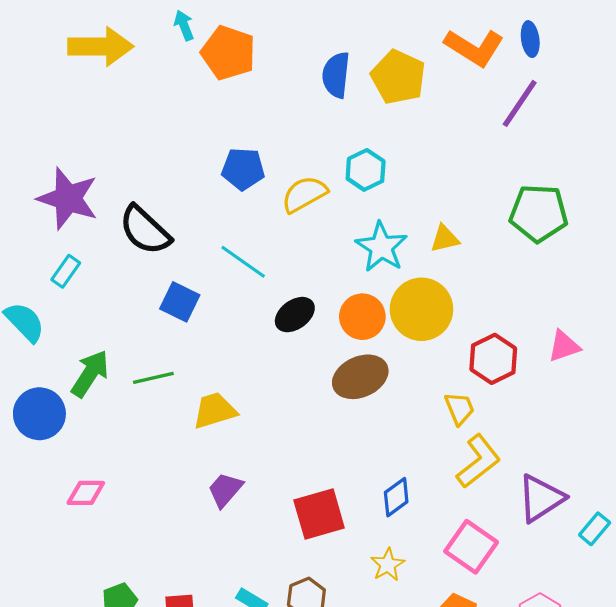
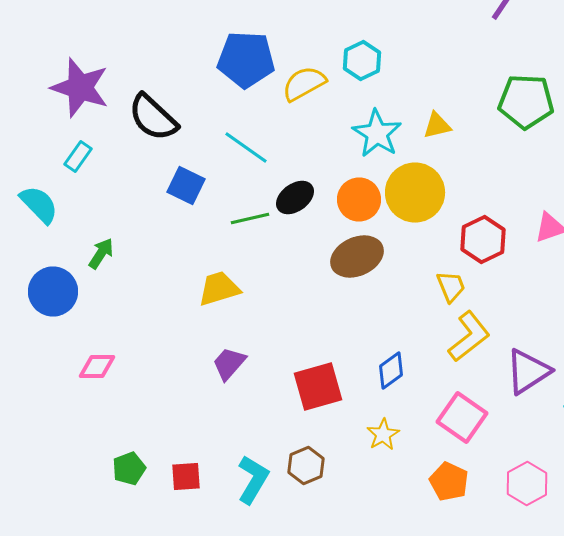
blue pentagon: (243, 169) -> (246, 60), size x1.4
green arrow: (90, 374) -> (101, 254), size x0.7
green line: (153, 378) -> (250, 218), moved

